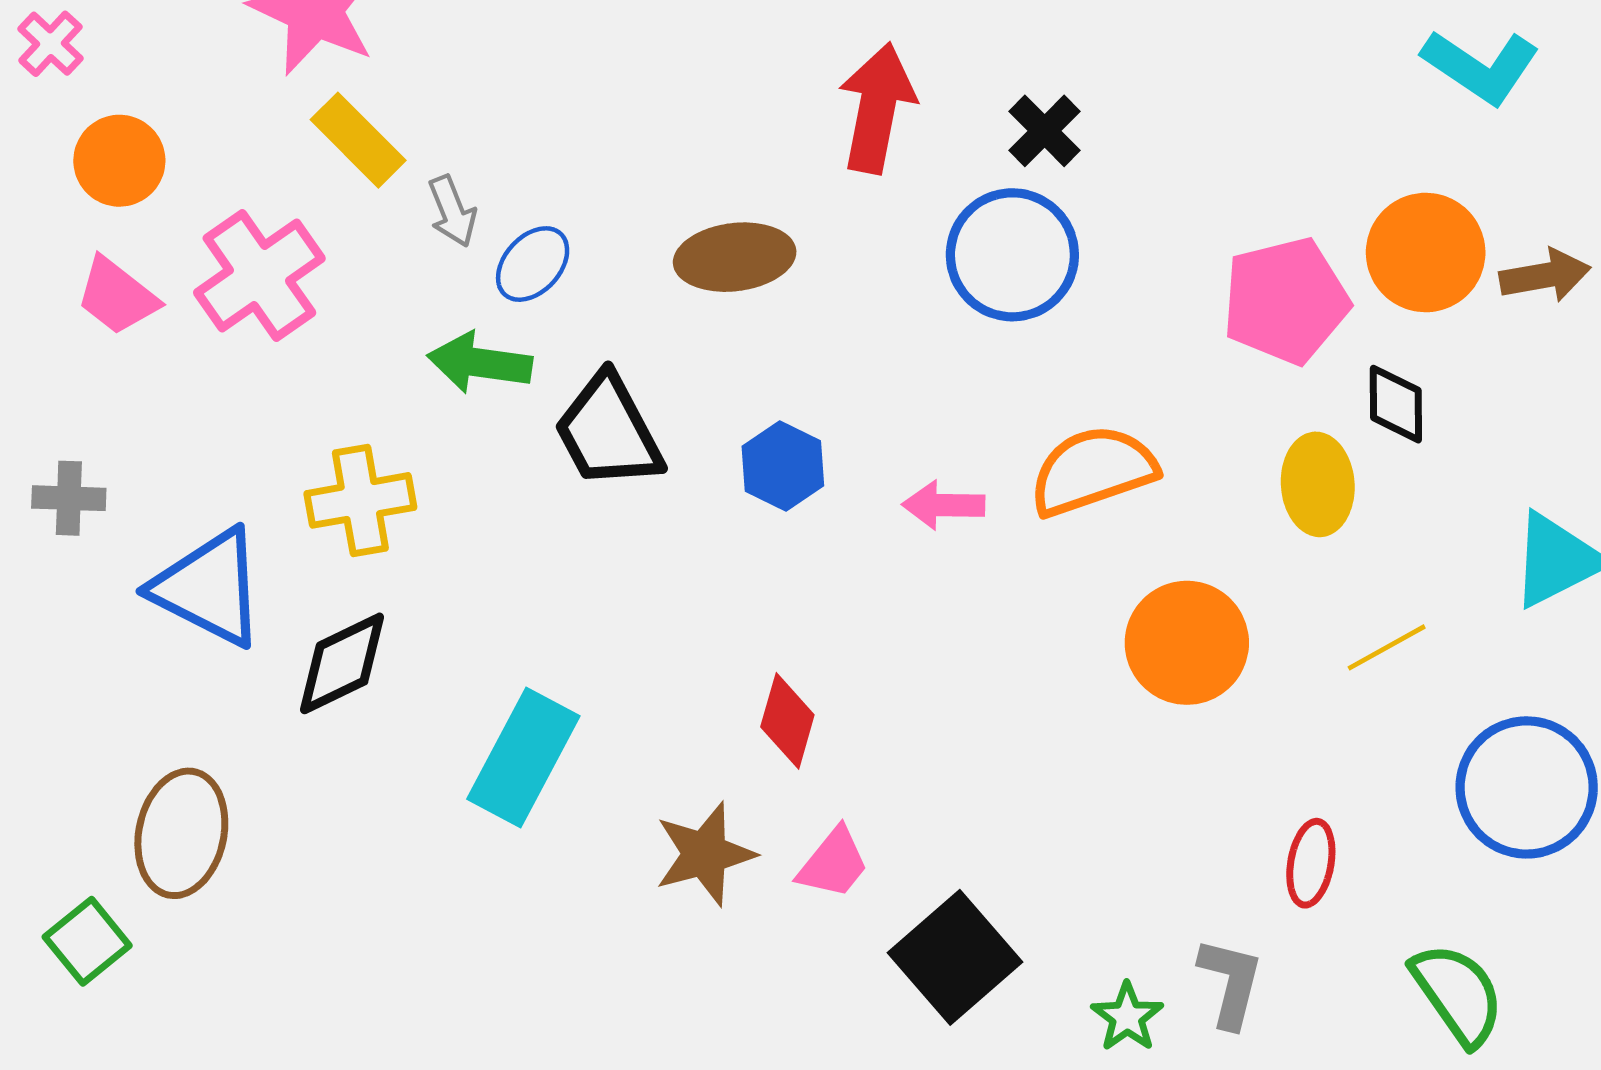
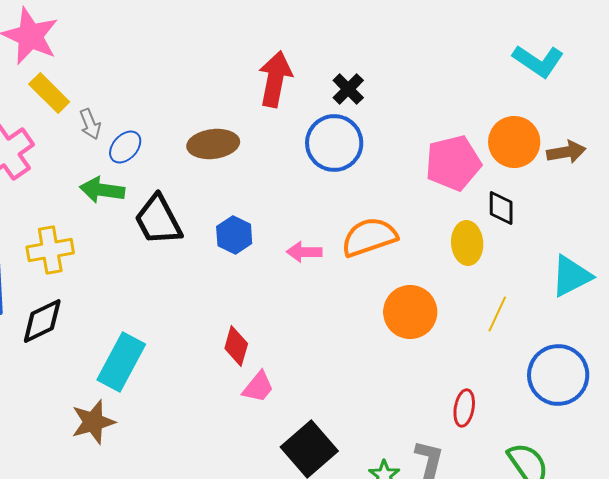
yellow line: (1387, 647) -> (497, 314), turned -36
brown star: (705, 854) -> (93, 422), moved
pink trapezoid: (833, 863) -> (258, 387), moved

